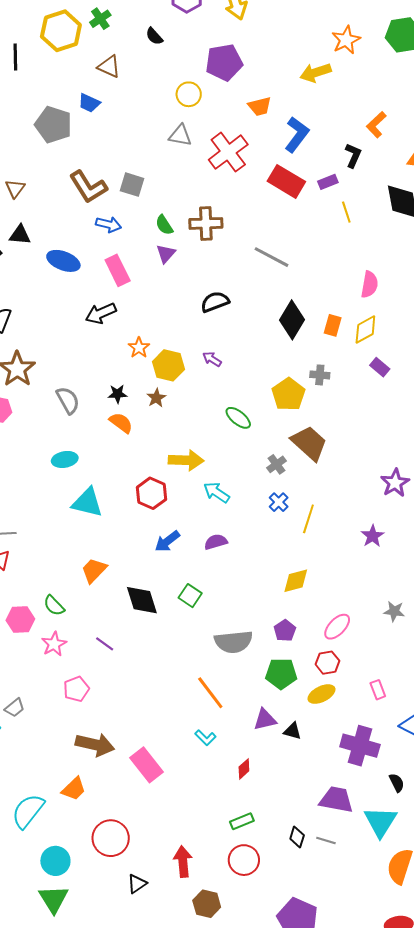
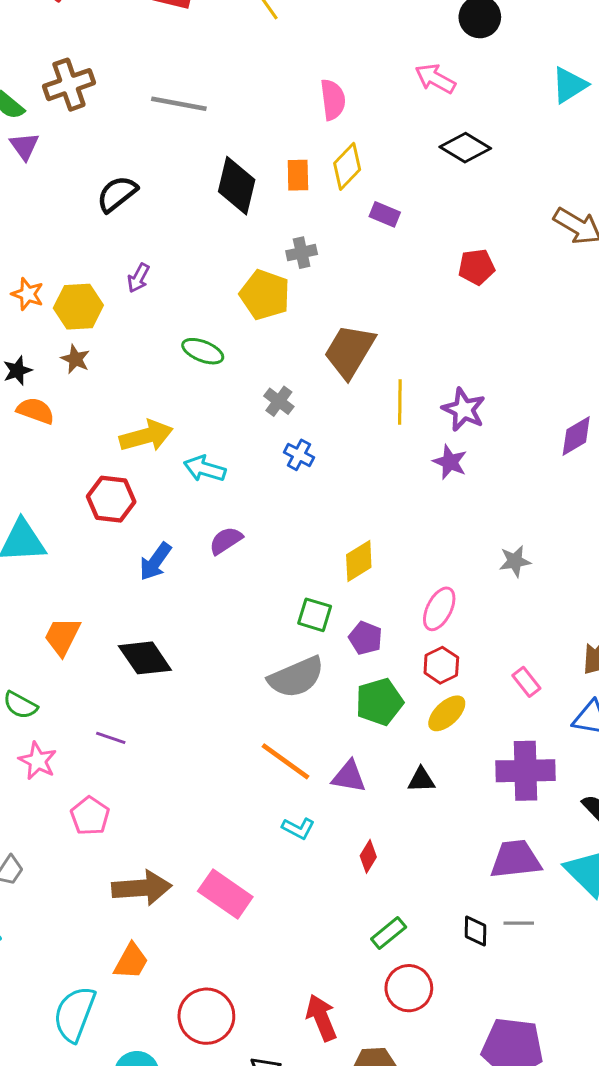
purple arrow: (212, 359) -> (138, 278), turned -78
brown trapezoid: (309, 443) -> (350, 351), moved, turned -84
purple star: (395, 483) -> (464, 409), moved
yellow line: (308, 519) -> (400, 402), moved
green square: (190, 596) -> (315, 615), moved
purple triangle: (265, 720) -> (349, 777), moved, turned 40

